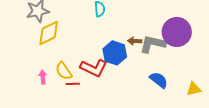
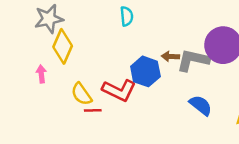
yellow diamond: (49, 33) -> (63, 46), turned -40
pink arrow: (43, 77) -> (41, 74), moved

